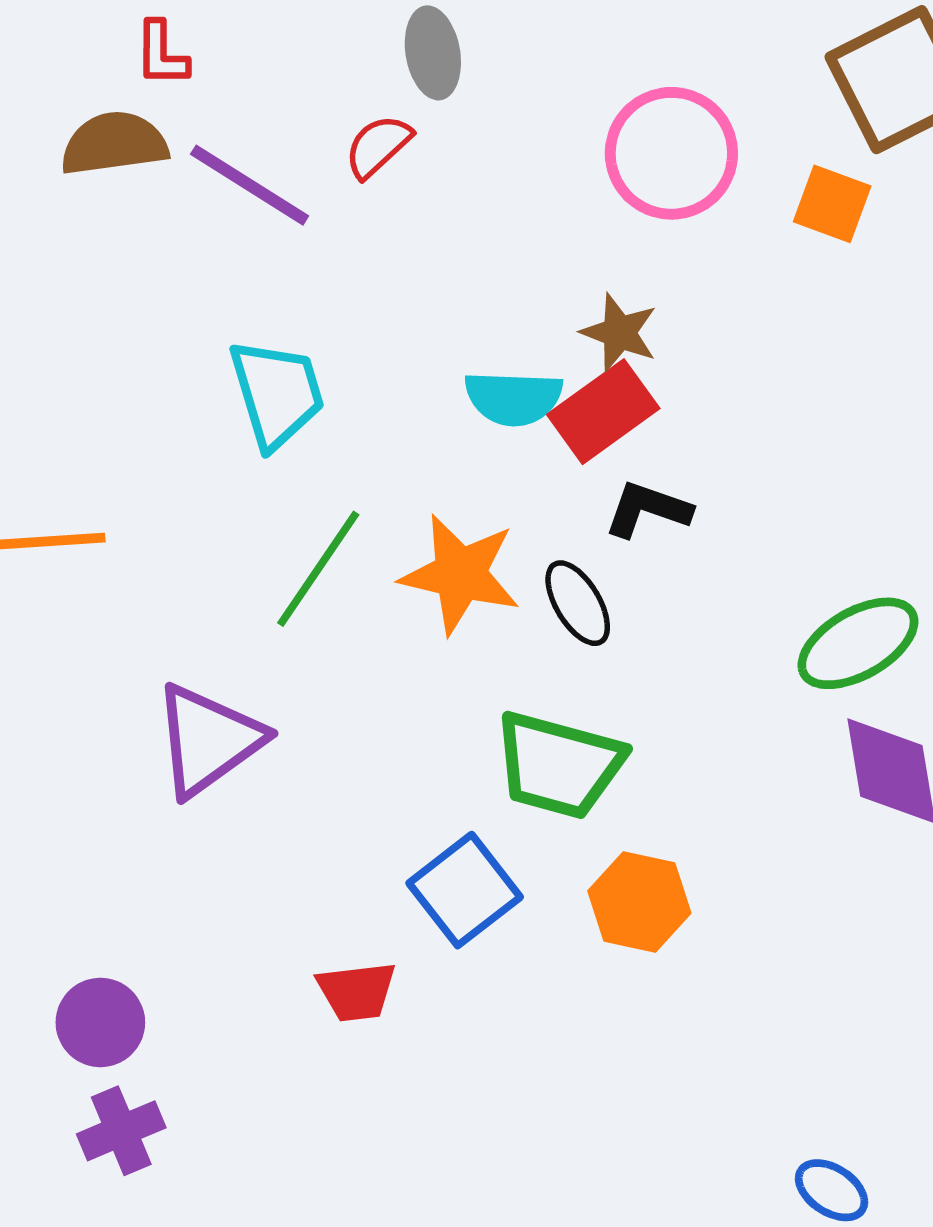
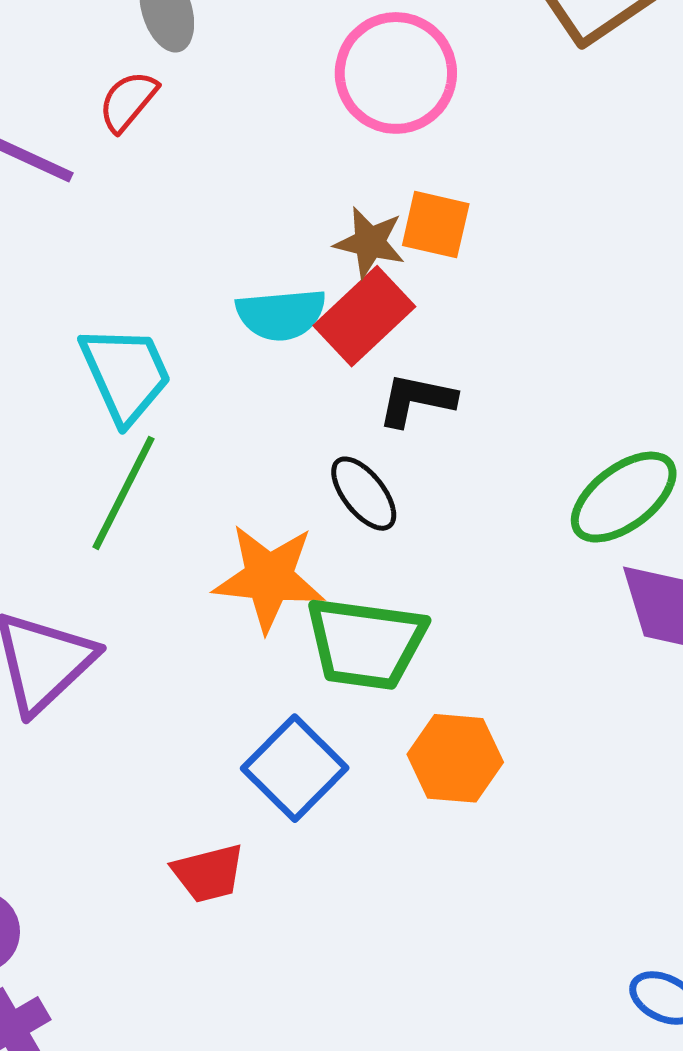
orange square: (832, 204) -> (436, 225), moved
cyan trapezoid: (277, 393) -> (126, 374), moved
orange star: (460, 574) -> (269, 578), moved

